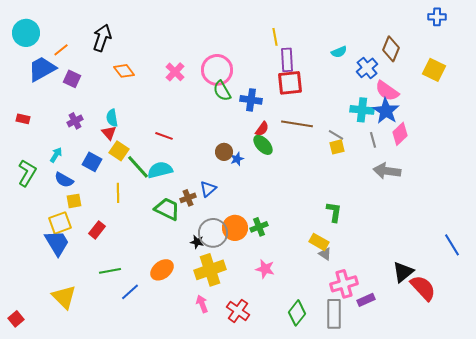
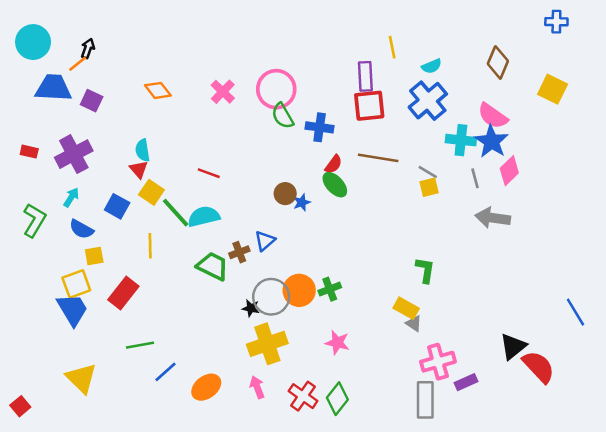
yellow line: (275, 37) -> (392, 47), moved
black arrow: (102, 38) -> (88, 48), moved, size x0.6
blue cross: (367, 68) -> (428, 101), moved, size x1.4
blue trapezoid: (42, 69) -> (53, 88), turned 32
purple cross: (75, 121) -> (74, 154), moved, size x1.8
red rectangle: (97, 230) -> (123, 293), size x1.4
orange ellipse: (162, 270) -> (206, 387), moved
green diamond: (297, 313) -> (337, 399), moved

